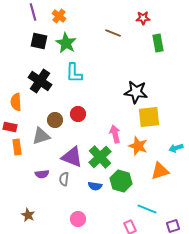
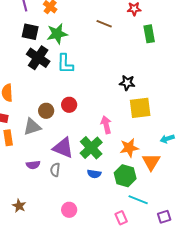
green star: (66, 43) -> (57, 34), turned 30
black cross: (40, 81) -> (38, 58), moved
black star: (136, 92) -> (127, 83), size x0.7
orange star: (138, 146) -> (129, 148), moved, turned -30
orange triangle: (160, 171) -> (151, 162), turned -42
green hexagon: (121, 181) -> (125, 176), moved
blue semicircle: (95, 186) -> (94, 174), moved

